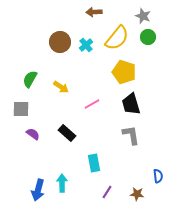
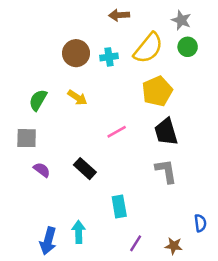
cyan cross: (86, 45) -> (109, 57), turned 32
yellow pentagon: (124, 72) -> (157, 91), turned 30
yellow arrow: (61, 87) -> (77, 98), moved

